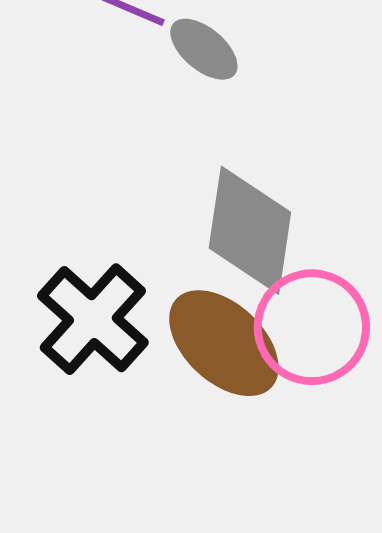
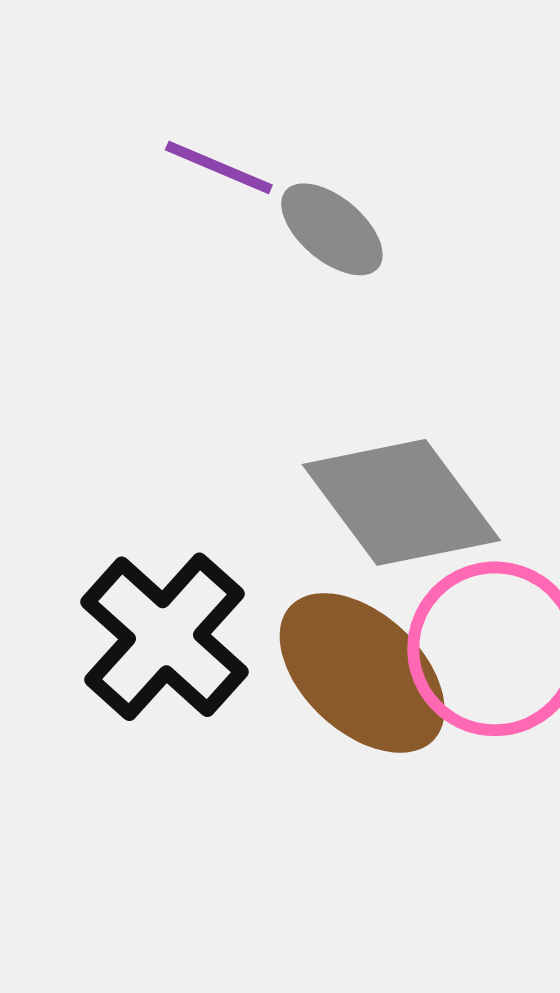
gray diamond: (250, 230) -> (401, 502), turned -45

